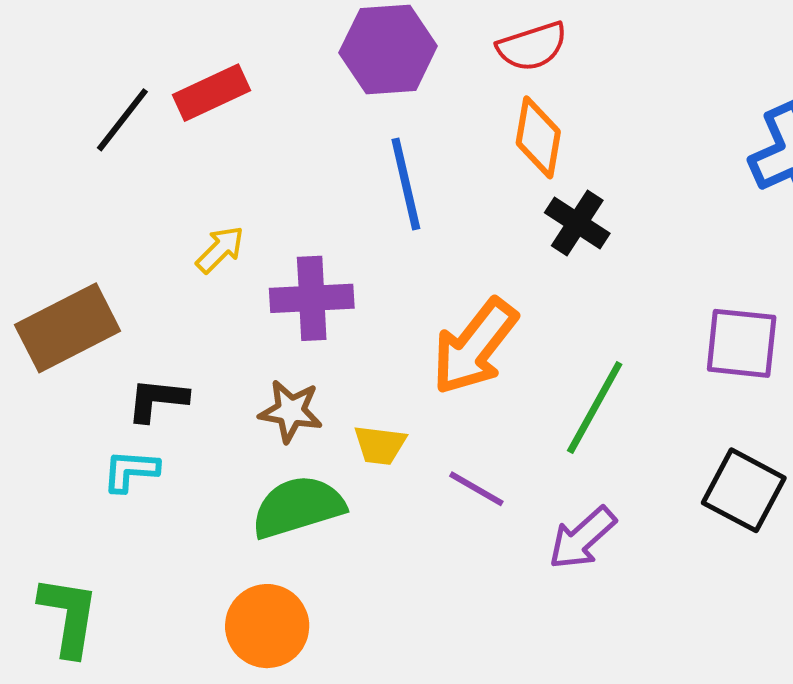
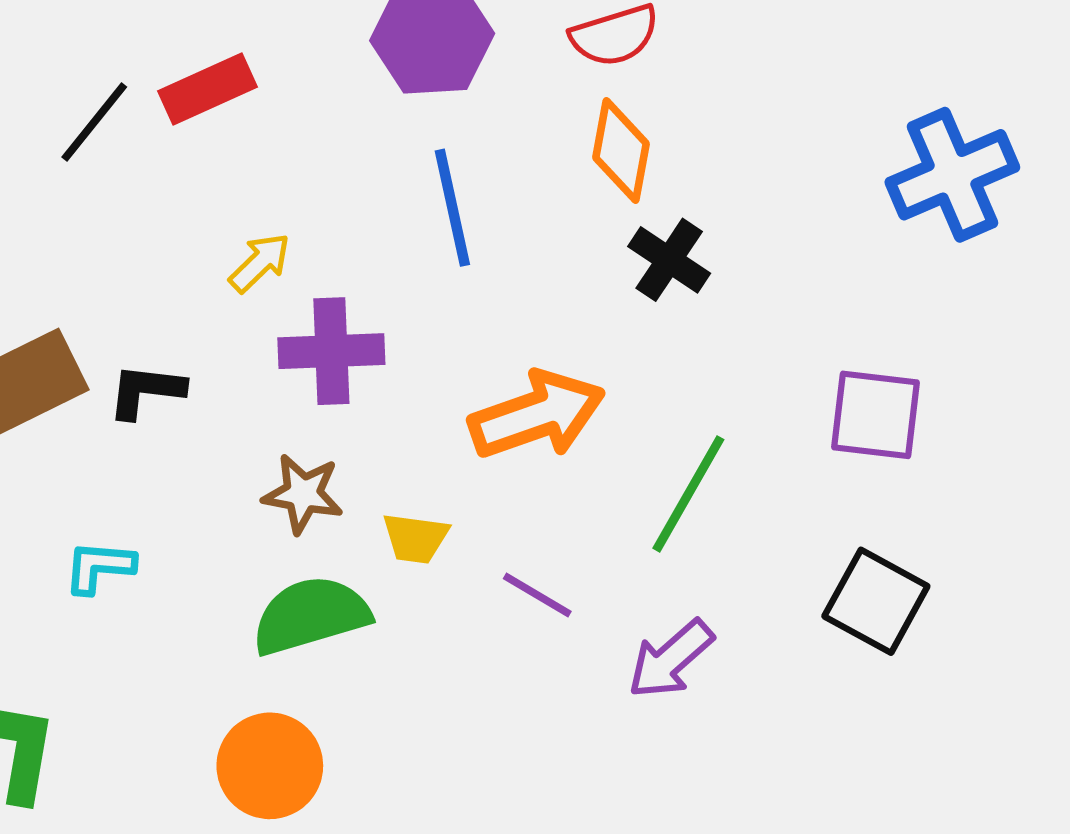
yellow arrow: (220, 249) -> (260, 263), moved
orange arrow: (475, 347) -> (537, 415), turned -148
black L-shape: (157, 400) -> (146, 391), moved

